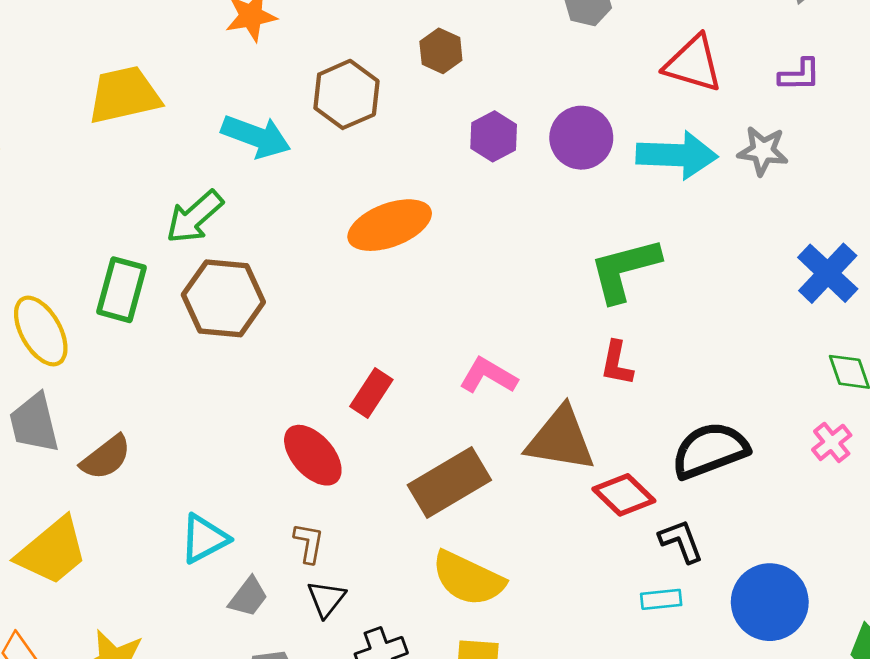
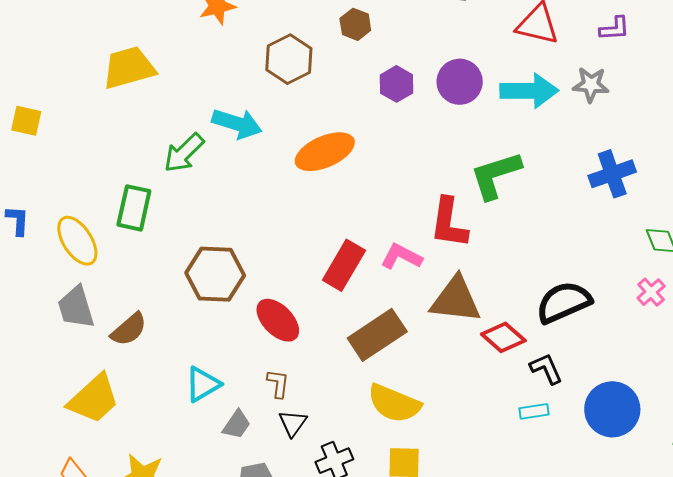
cyan arrow: (256, 136) -> (237, 124), moved
blue cross: (828, 273) -> (612, 174), moved, turned 30
brown hexagon: (223, 298) -> (215, 274), moved
red L-shape: (617, 363) -> (449, 223), moved, size x1.6
red rectangle: (371, 393) -> (344, 265), moved, size x1.4

